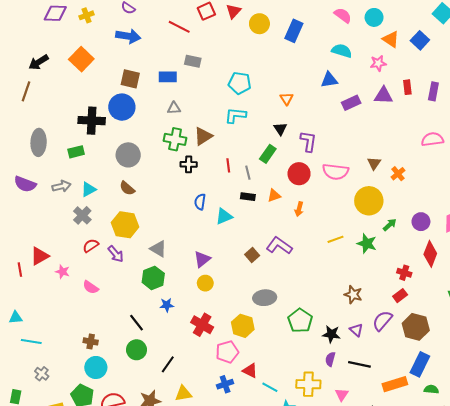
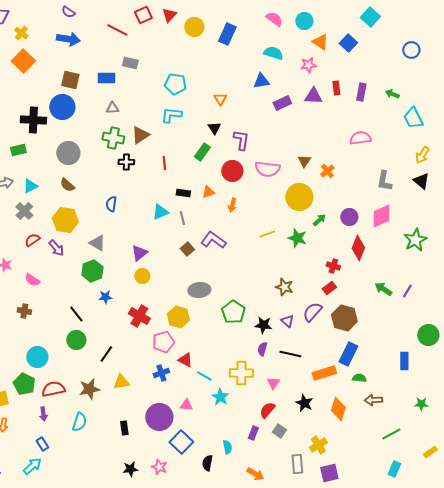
yellow cross: (86, 15) -> (21, 33), moved, turned -32
gray line: (248, 173) -> (182, 218), moved
blue semicircle: (200, 202) -> (111, 204), moved
brown cross: (91, 341) -> (24, 311), moved

